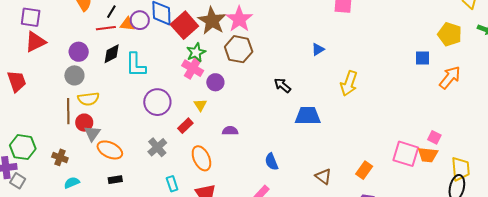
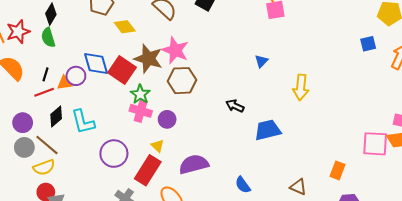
brown line: (68, 111) -> (47, 145), moved, turned -35
red rectangle: (185, 126) -> (148, 170), size x1.8
purple semicircle: (230, 131) -> (194, 164), size x1.8

